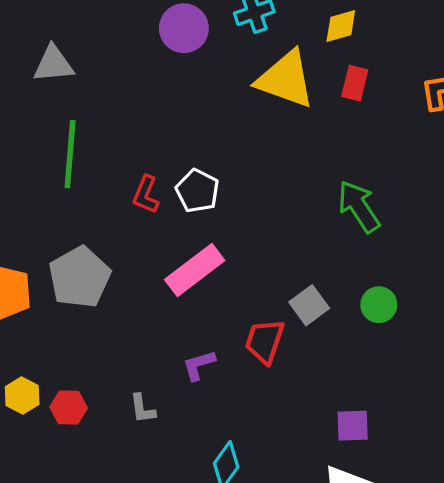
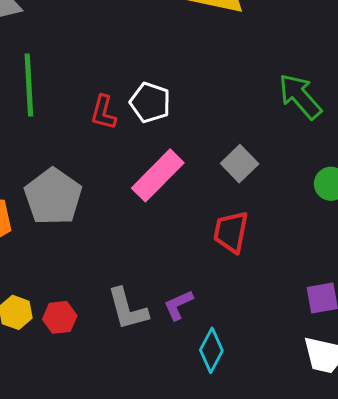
gray square: (309, 305) -> (240, 164), moved
purple L-shape: (199, 365) -> (178, 305), moved
gray L-shape: (142, 409) -> (128, 309), size x1.6

